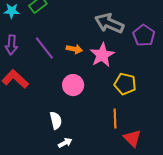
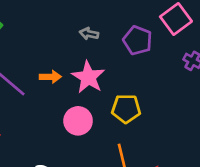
gray arrow: (109, 23) -> (89, 34), size x0.5
pink circle: (73, 85) -> (78, 121), moved

